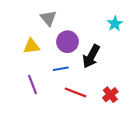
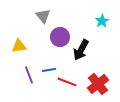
yellow triangle: (31, 46) -> (19, 46), moved
blue line: (61, 69) -> (49, 70), moved
red cross: (110, 95) -> (98, 84), size x1.5

